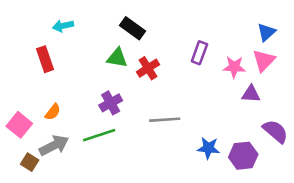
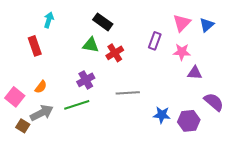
cyan arrow: (63, 26) -> (49, 20), turned 119
pink triangle: (264, 60) -> (182, 23), moved

